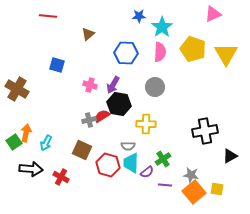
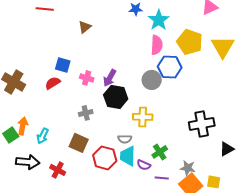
blue hexagon: (126, 53) -> (170, 67), moved
blue square: (57, 65) -> (63, 65), moved
red semicircle: (102, 116) -> (53, 83), moved
purple semicircle: (147, 172) -> (144, 165), turned 64

